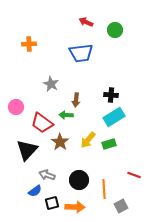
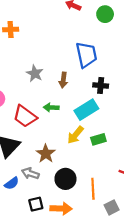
blue trapezoid: (81, 53) -> (86, 55), moved, turned -95
brown arrow: (76, 100) -> (63, 80), moved
cyan rectangle: (114, 117) -> (86, 110), moved
brown star: (60, 142) -> (46, 154), moved
blue semicircle: (35, 191) -> (12, 183), moved

